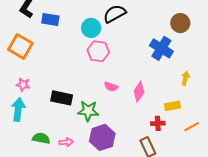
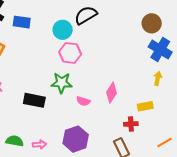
blue cross: (161, 48) -> (160, 49), moved
pink semicircle: (111, 87) -> (83, 101), moved
green star: (88, 111) -> (62, 83), moved
orange line: (192, 127) -> (165, 143), moved

